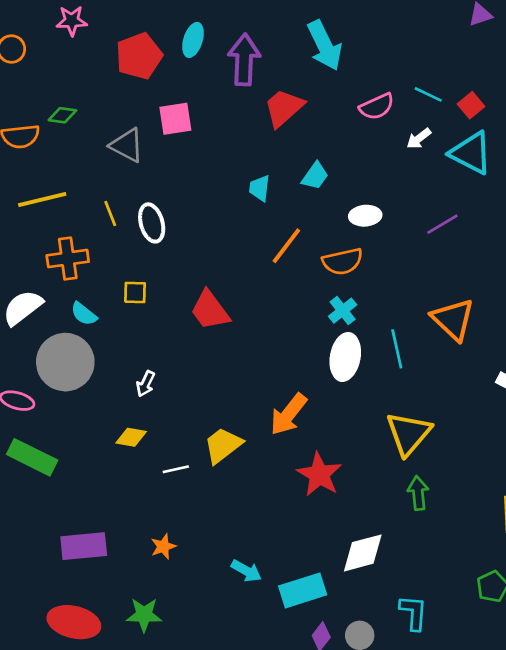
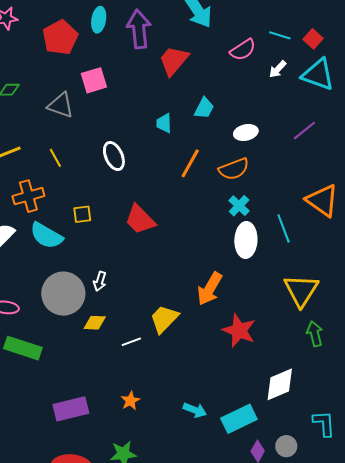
white ellipse: (152, 223) -> (114, 156), moved
cyan semicircle: (84, 314) -> (46, 236), size x1.6
gray circle: (65, 362) -> (63, 294), moved

